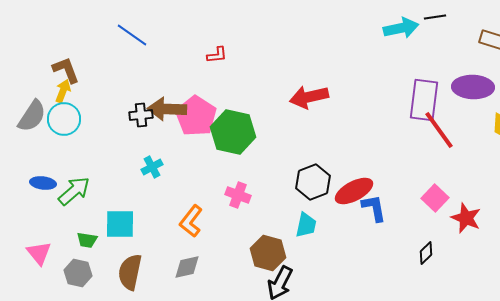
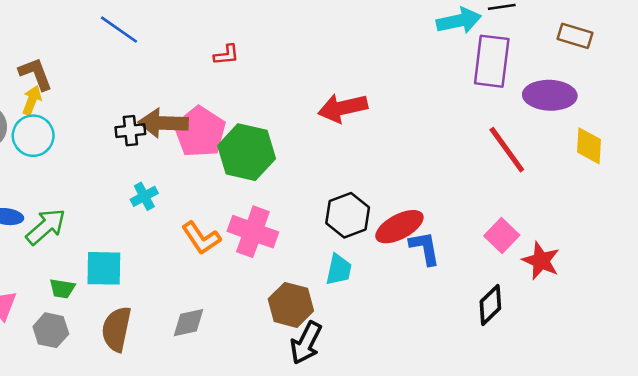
purple rectangle: (424, 100) -> (492, 61), moved
pink cross: (238, 195) -> (253, 232), size x1.5
orange L-shape: (191, 221) -> (201, 238), moved, turned -72
black diamond: (426, 253) -> (490, 305), size x1.4

